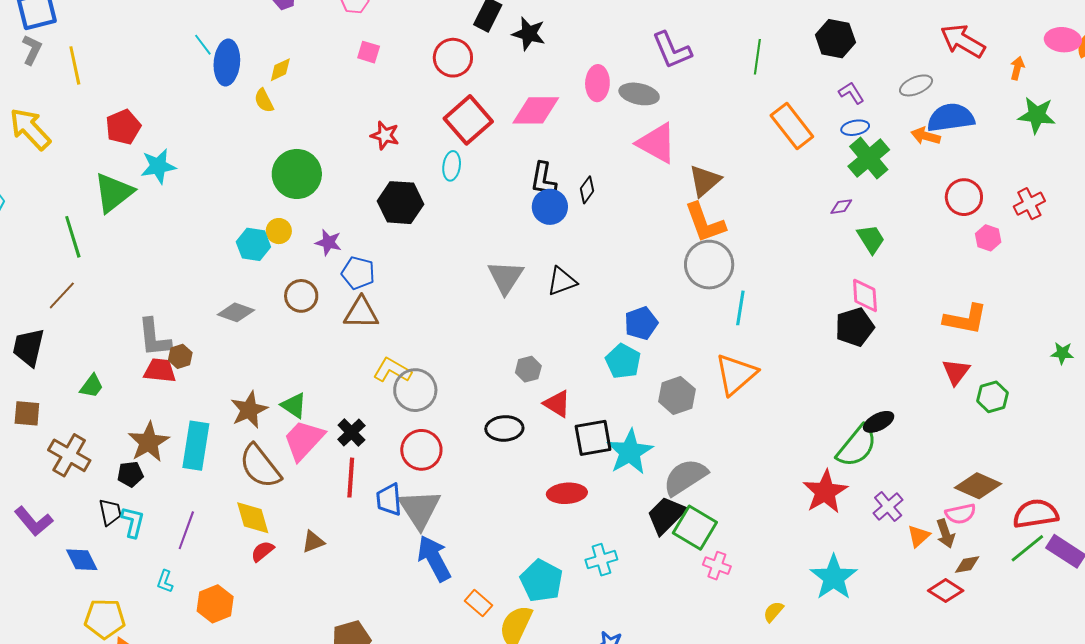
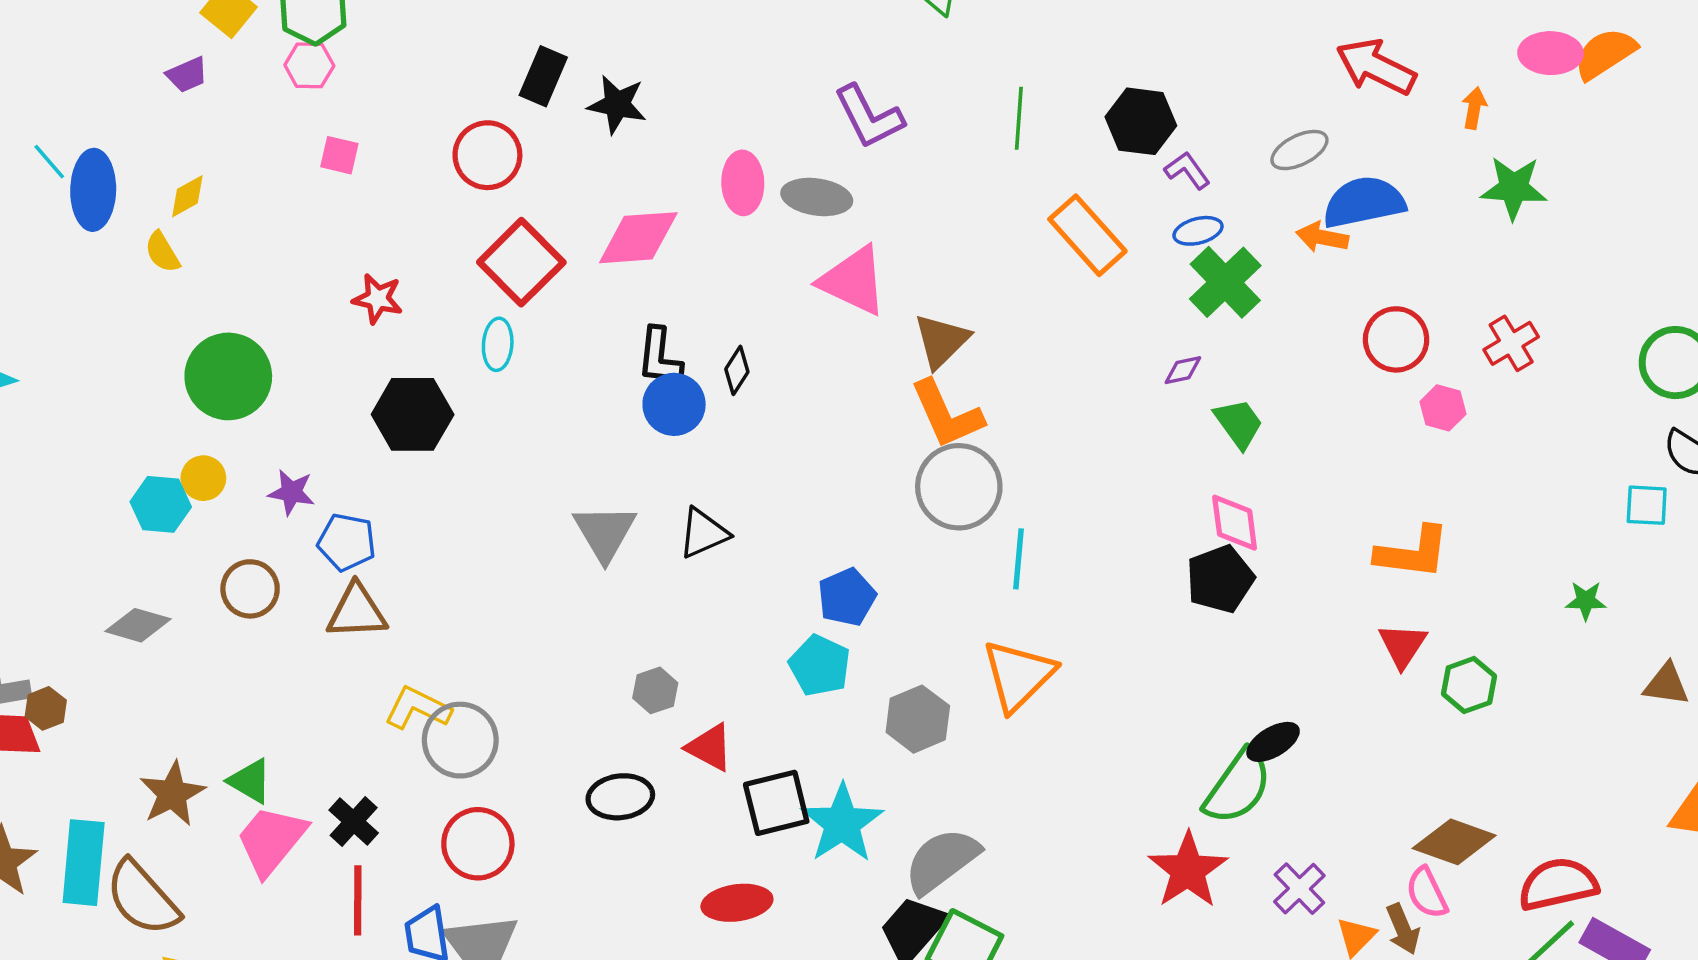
black hexagon: (835, 39) -> (1141, 121), moved
brown semicircle: (260, 466) -> (142, 898), moved
pink semicircle: (960, 514) -> (1427, 893), turned 80

